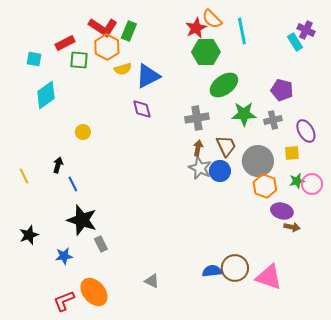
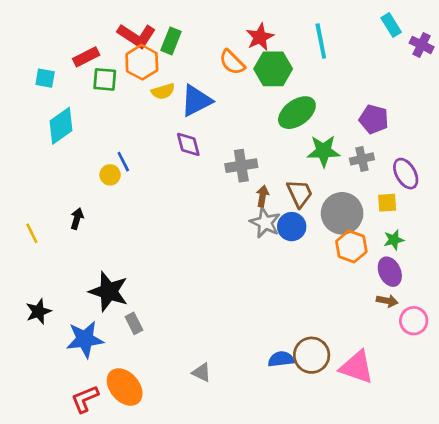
orange semicircle: (212, 19) -> (232, 62), moved
purple cross: (306, 30) -> (422, 45), moved
cyan rectangle: (295, 42) -> (391, 25), moved
gray cross: (197, 118) -> (241, 166), moved
blue line: (73, 184) -> (123, 162), moved
pink circle: (312, 184) -> (414, 321), moved
purple ellipse: (282, 211) -> (390, 272), moved, turned 50
blue star: (64, 256) -> (85, 339), size x1.6

